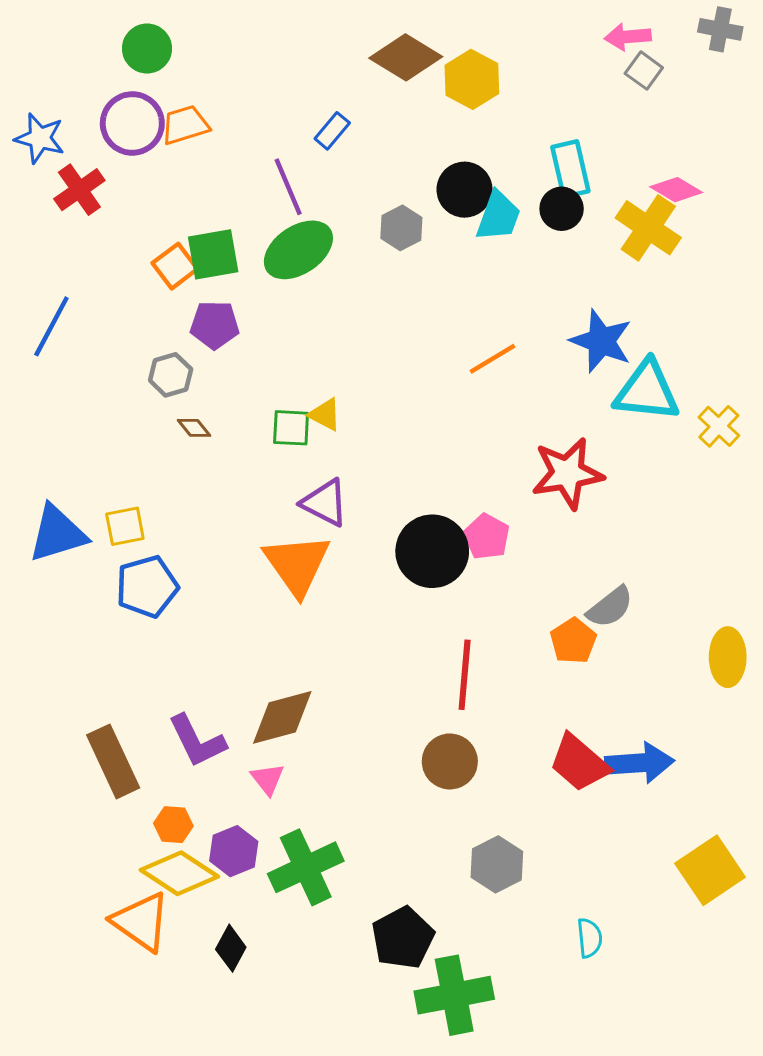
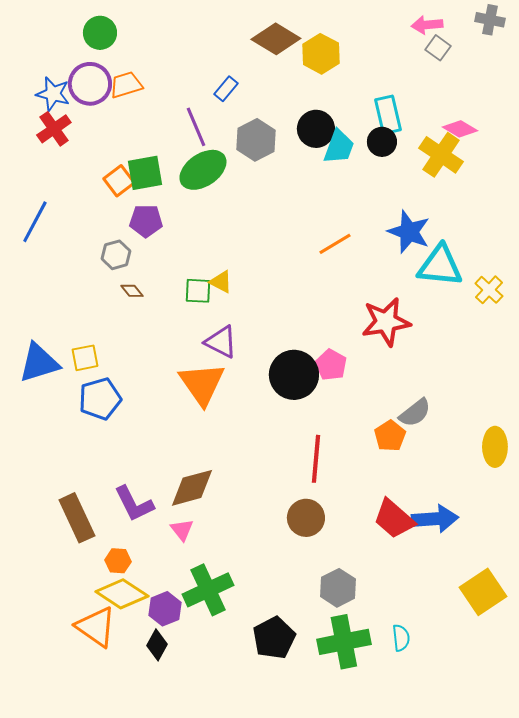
blue star: (40, 138) -> (53, 94), moved
gray hexagon: (401, 228) -> (256, 140), moved, size x1.4
purple hexagon: (234, 851) -> (165, 609), moved
green cross: (454, 995) -> (344, 642), moved

